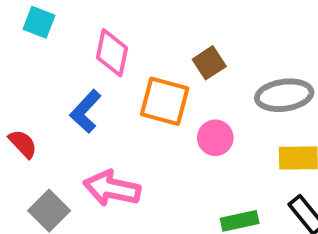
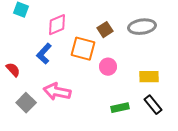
pink diamond: (112, 53) -> (57, 25), turned 55
gray ellipse: (284, 95) -> (142, 27), moved

